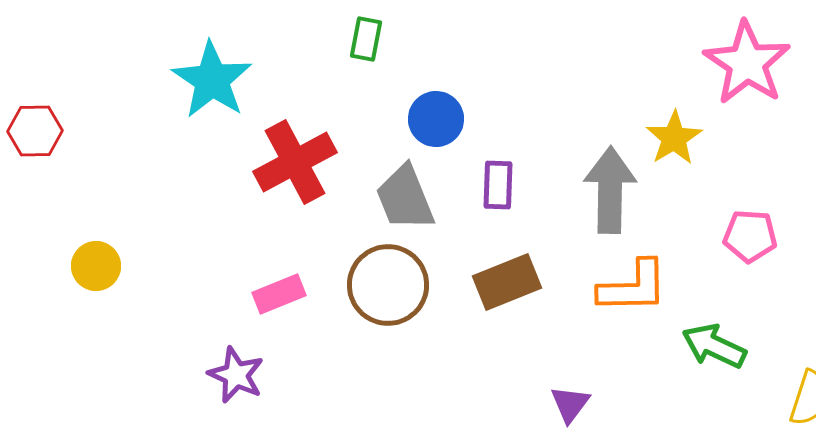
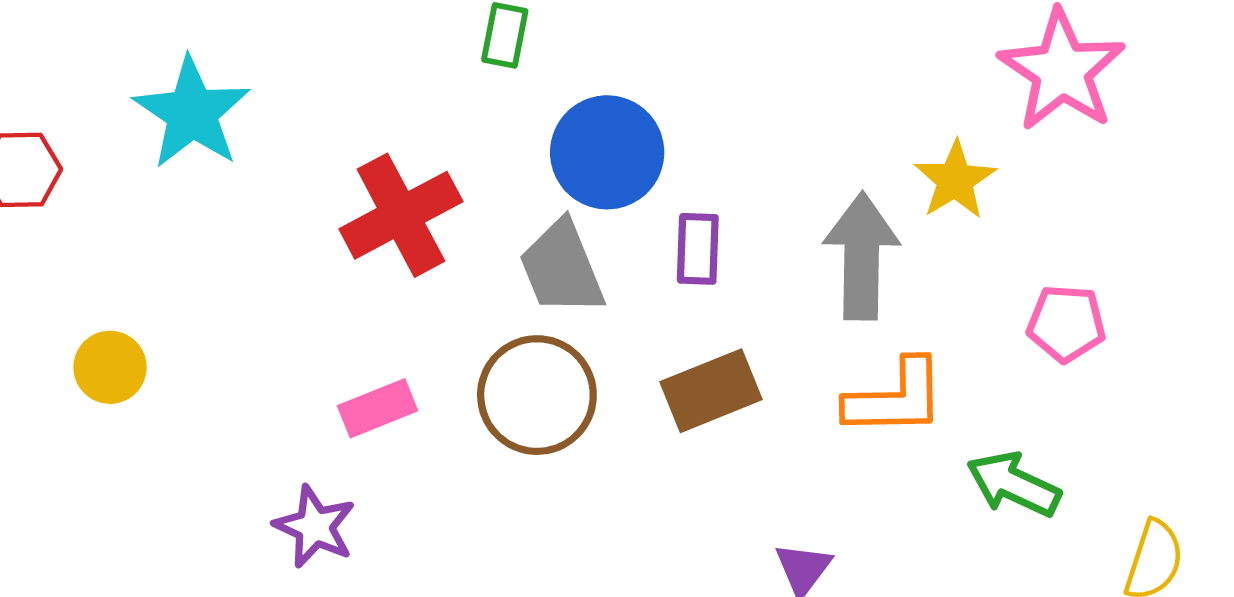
cyan star: (212, 80) -> (192, 113), moved
blue circle: (436, 119) -> (607, 152), size x1.4

